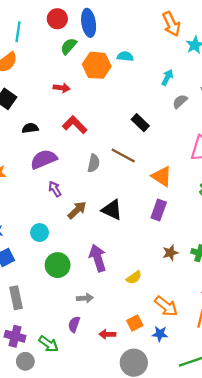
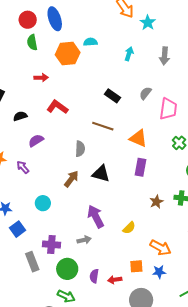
green semicircle: (69, 46) -> (32, 42), moved, turned -42
gray semicircle: (180, 101) -> (145, 93), moved
purple semicircle: (44, 159) -> (36, 141), size x0.7
gray semicircle: (94, 163) -> (80, 149), moved
purple arrow: (55, 189) -> (23, 167), moved
green circle: (58, 265) -> (67, 269), moved
gray arrow: (85, 298) -> (84, 240), moved
orange square: (135, 323) -> (136, 266), turned 32
purple semicircle: (74, 324) -> (94, 276), moved
purple cross: (15, 336) -> (51, 244), moved

